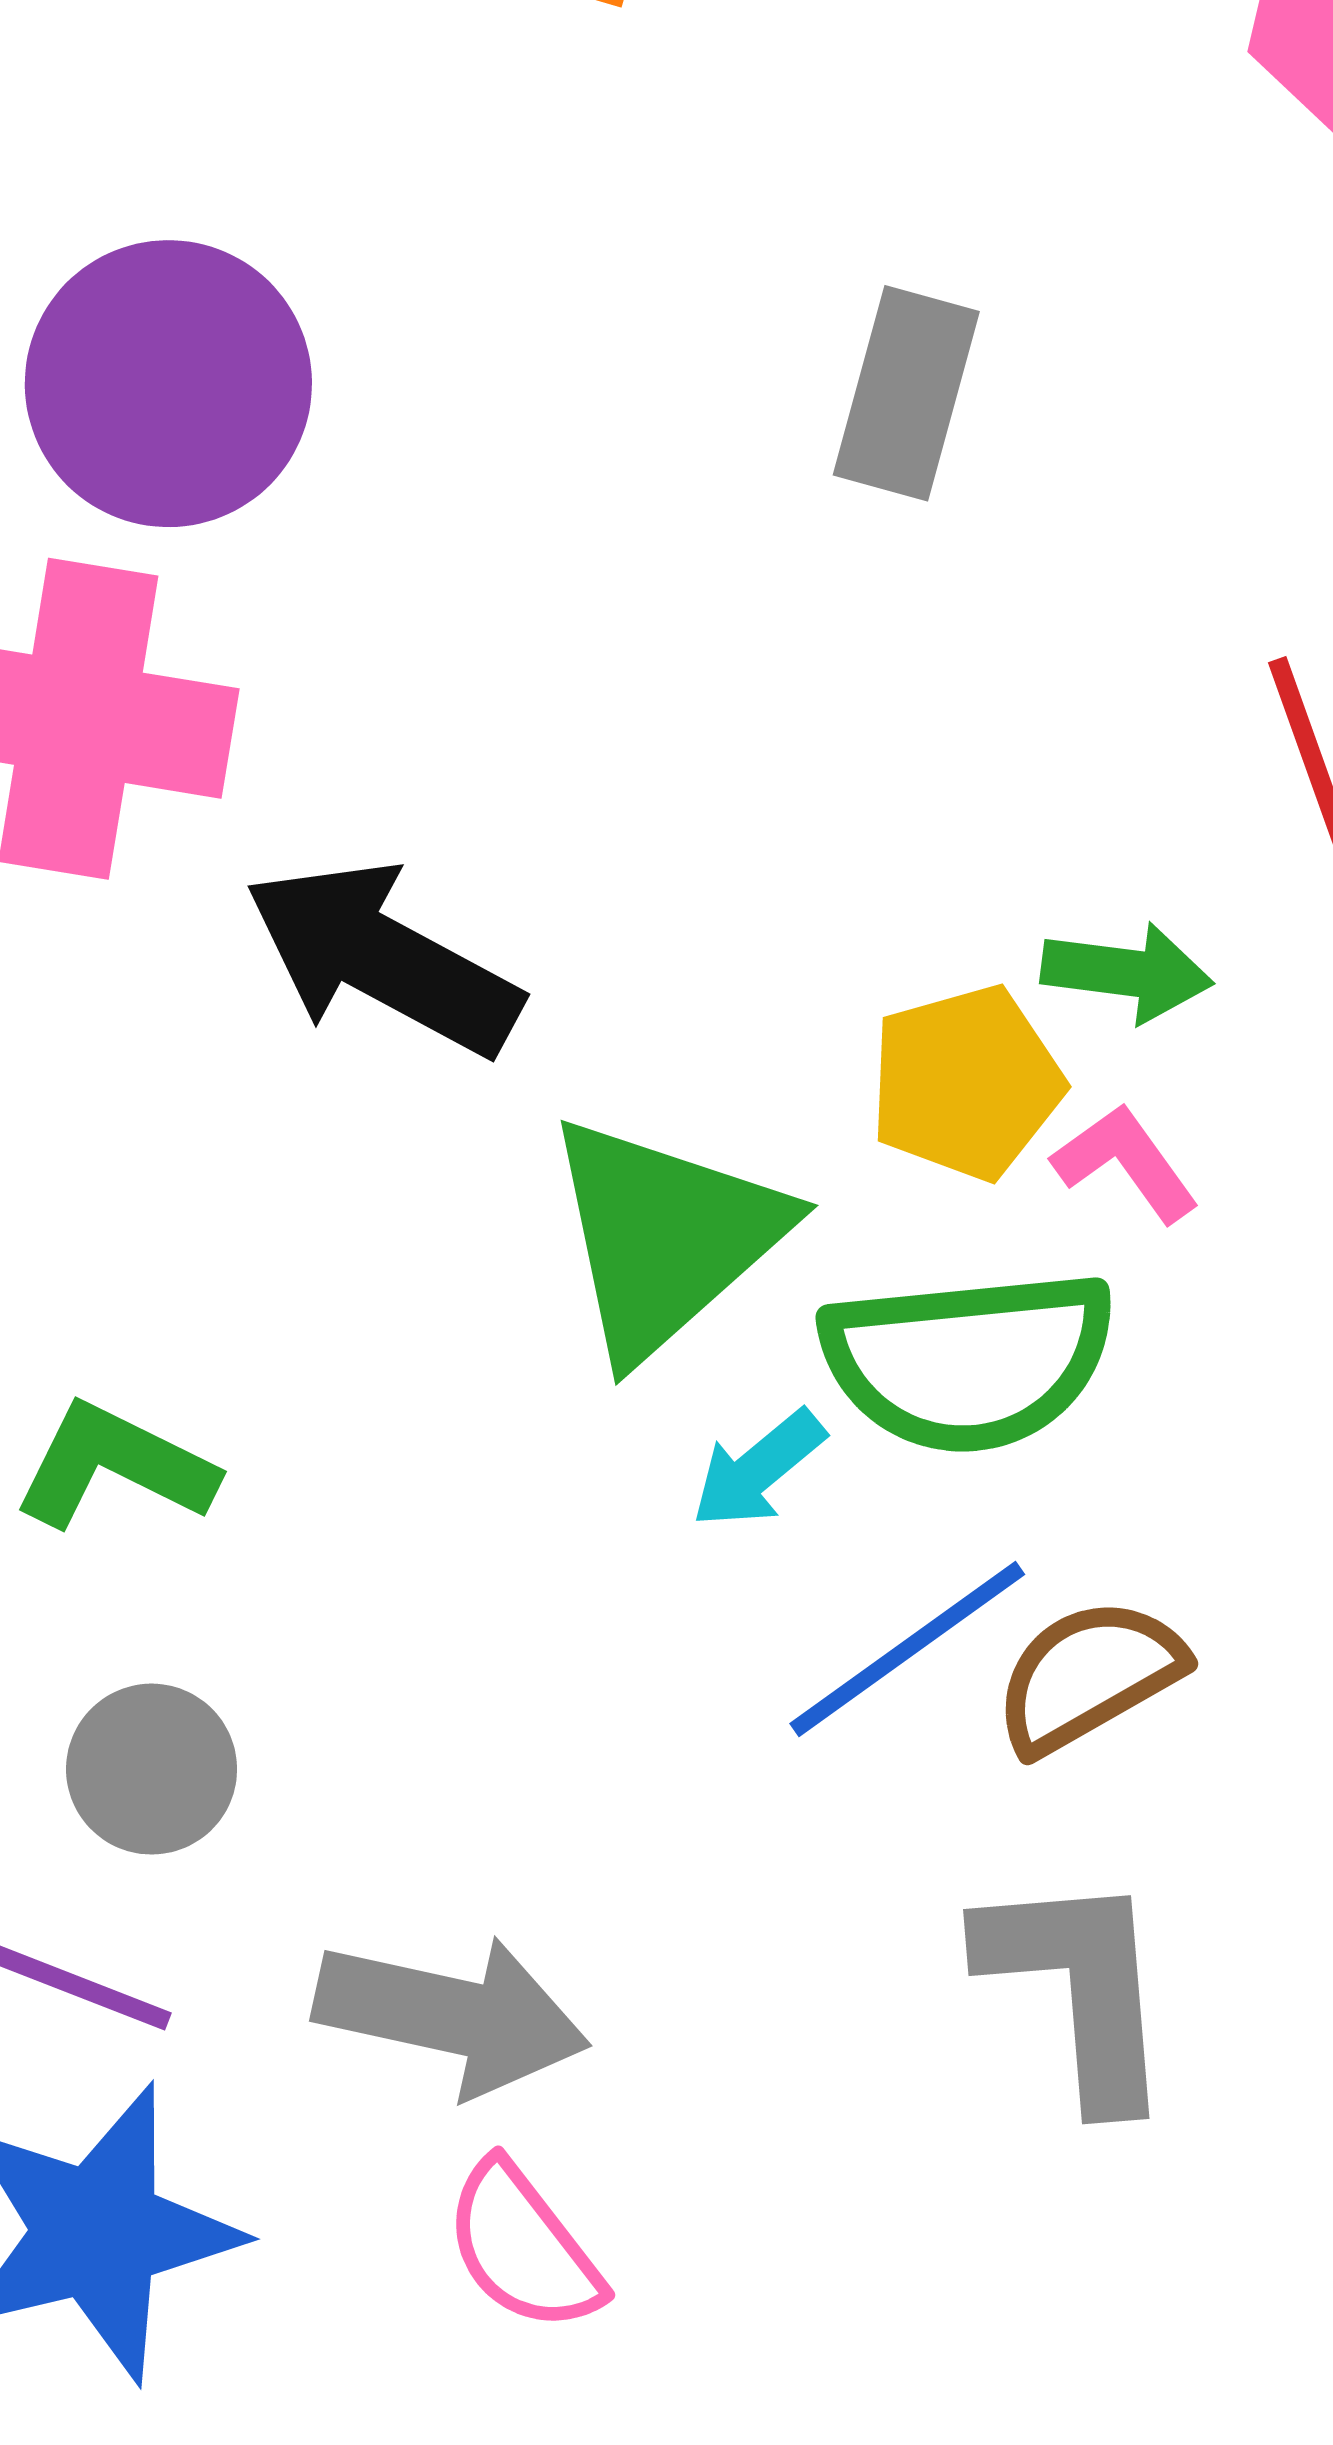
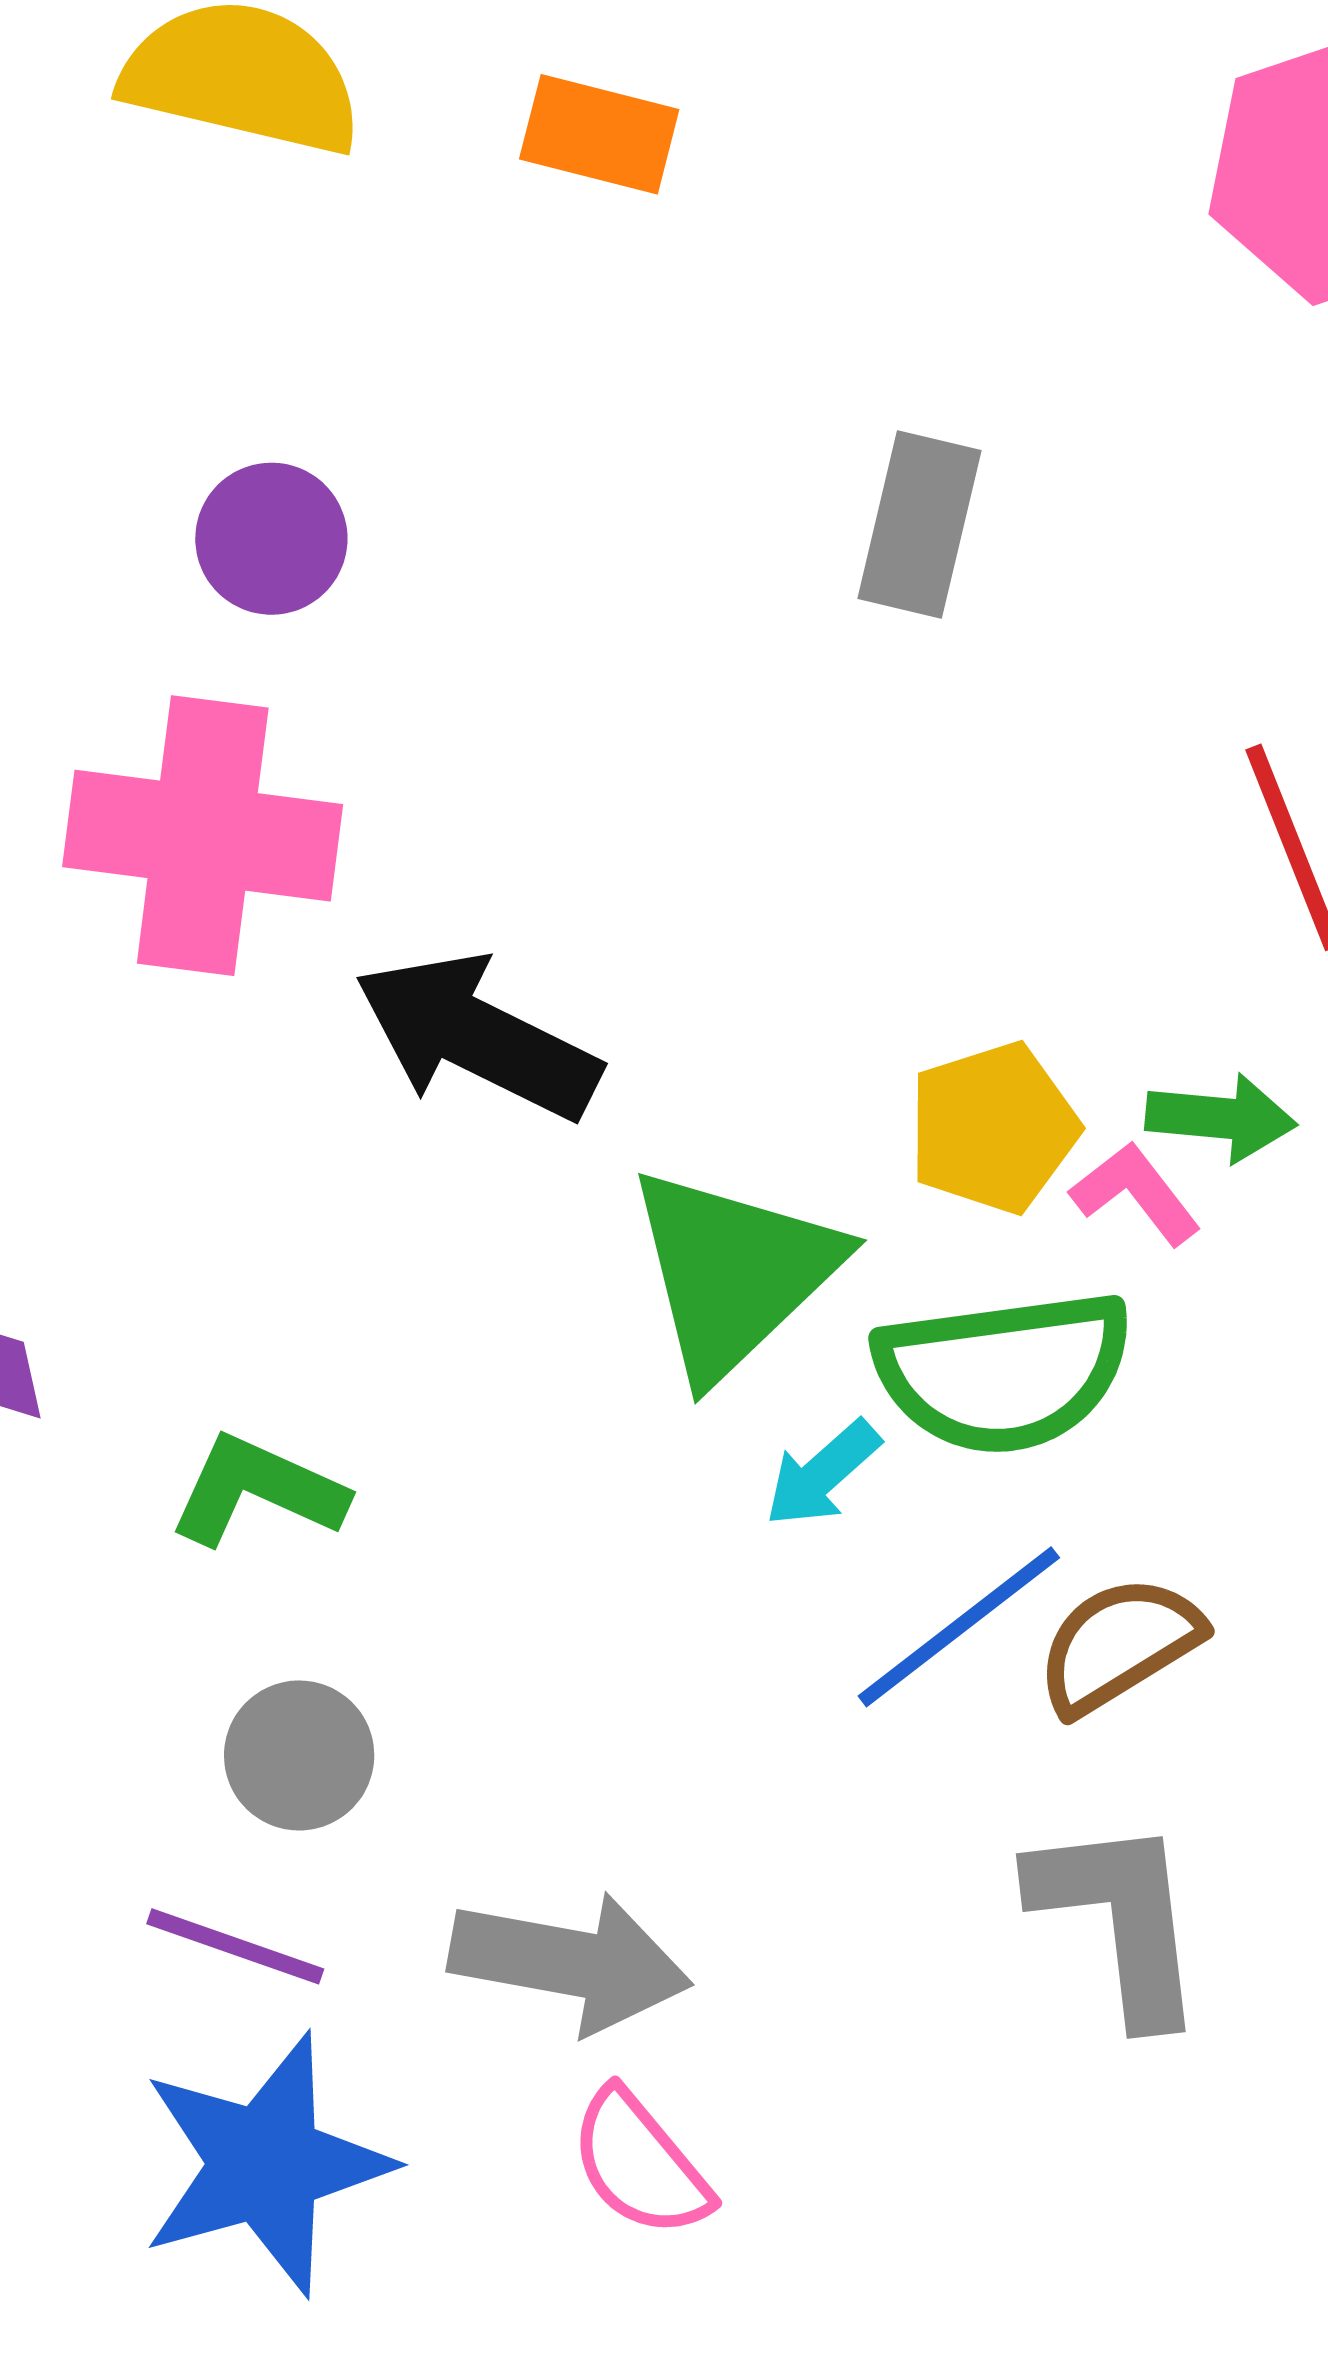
purple circle: (168, 384) -> (271, 539), size x0.6
green arrow: (1127, 972) -> (1221, 1118), moved

